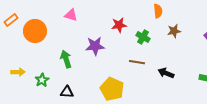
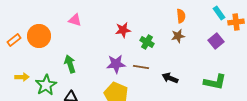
orange semicircle: (158, 11) -> (181, 16), moved
orange rectangle: (11, 20) -> (14, 40), moved
purple star: (95, 46) -> (116, 64), moved
green star: (42, 80) -> (46, 85), size x1.5

